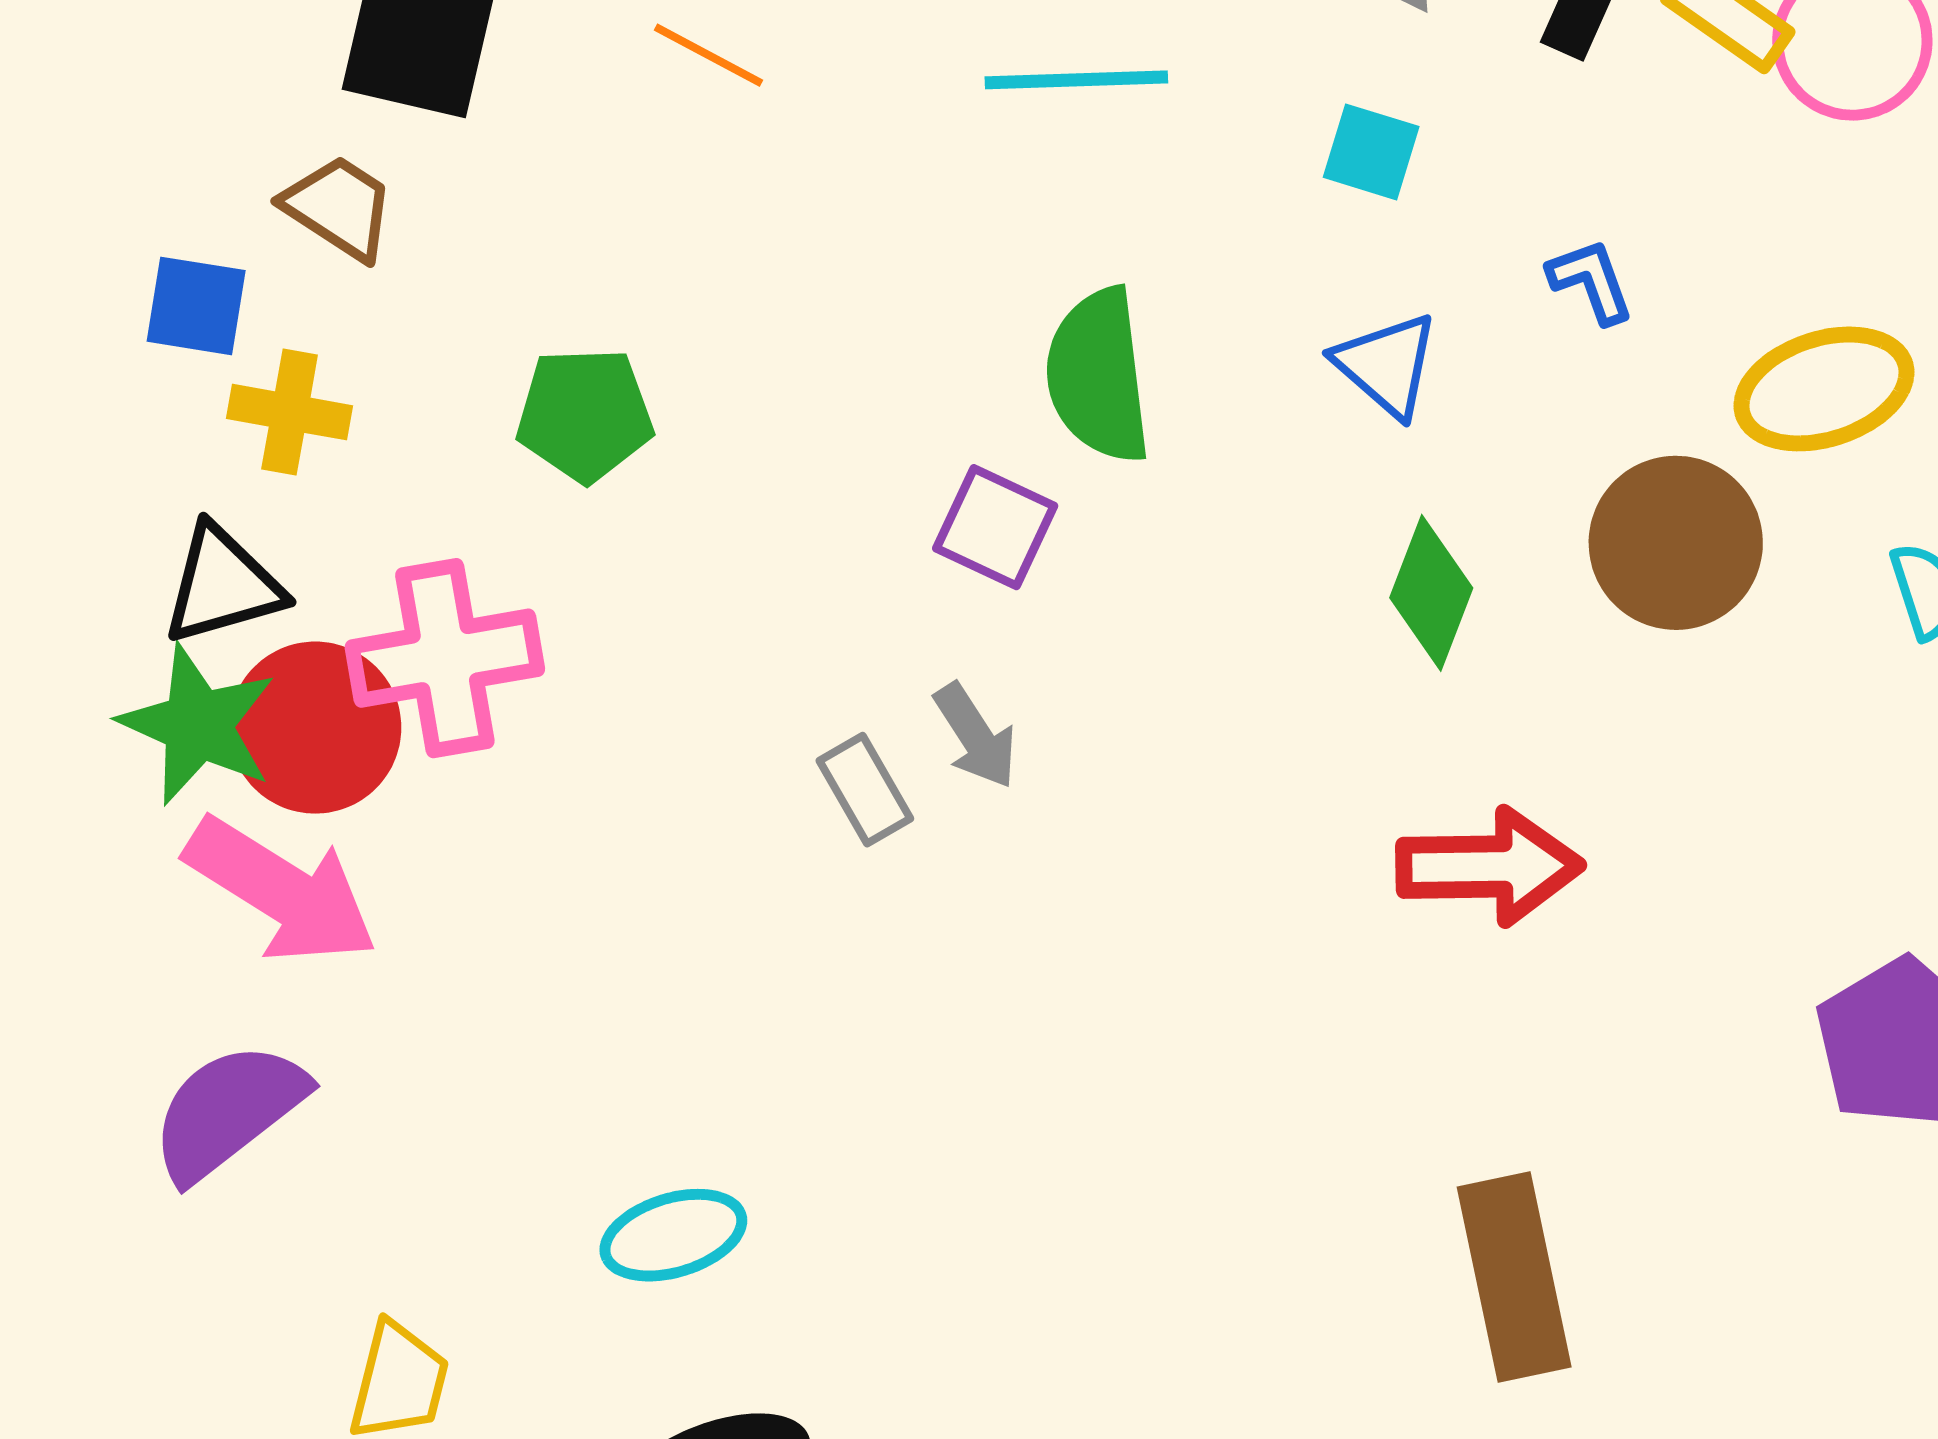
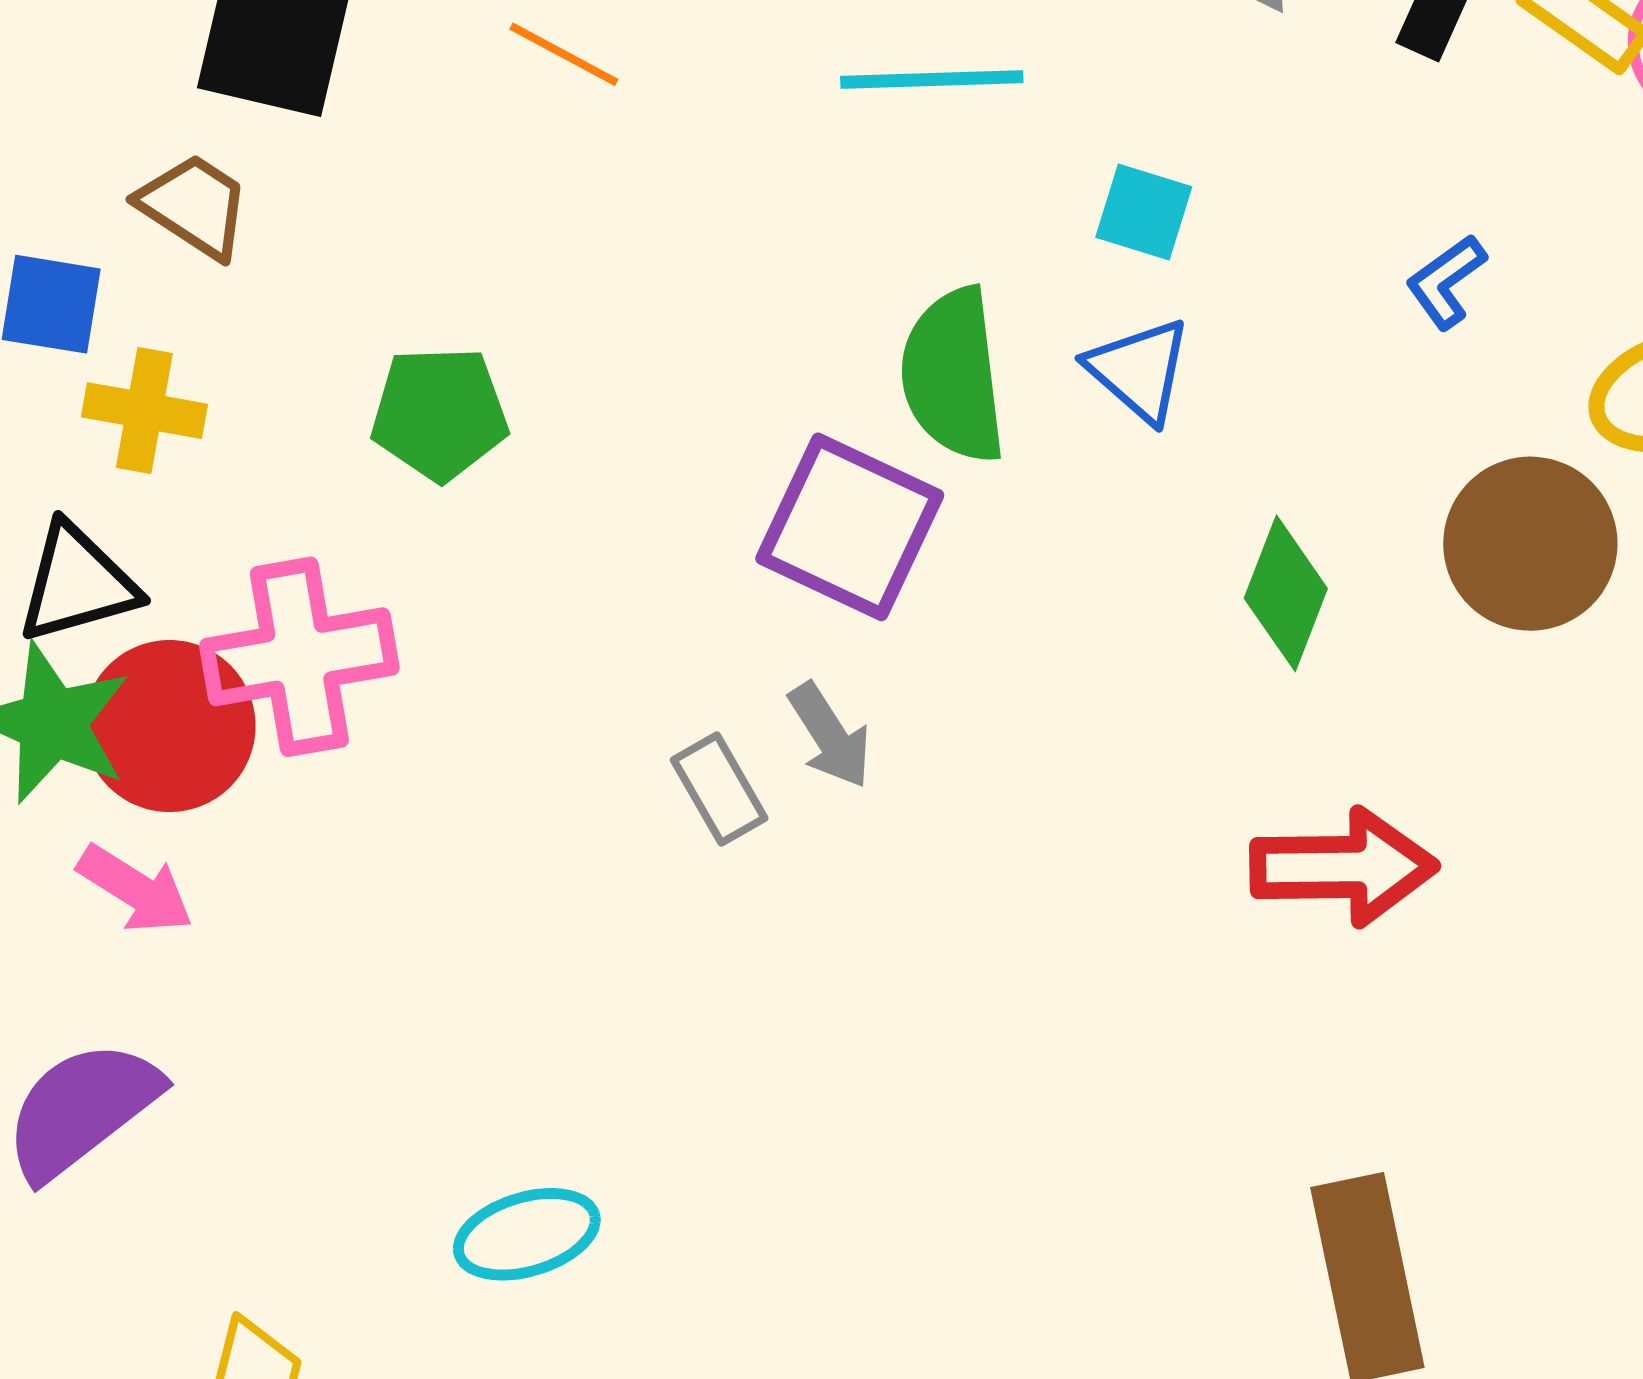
cyan square: (1371, 152) -> (1144, 212), moved
blue L-shape: (1591, 281) -> (1446, 282), turned -106
blue triangle: (1387, 365) -> (1139, 370), moved
purple square: (995, 527) -> (850, 527), size x1.5
pink arrow: (281, 891) -> (135, 889), size x0.6

